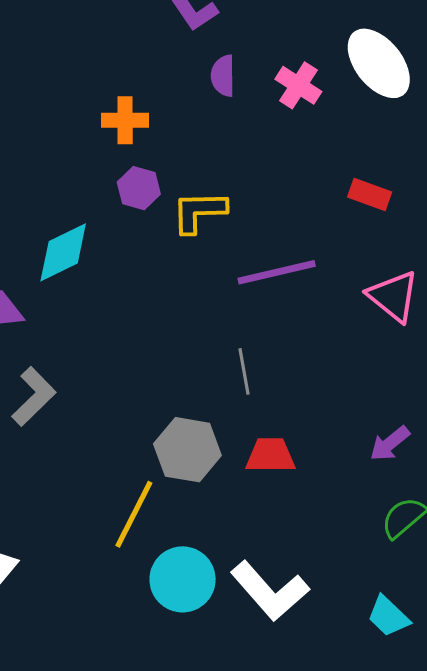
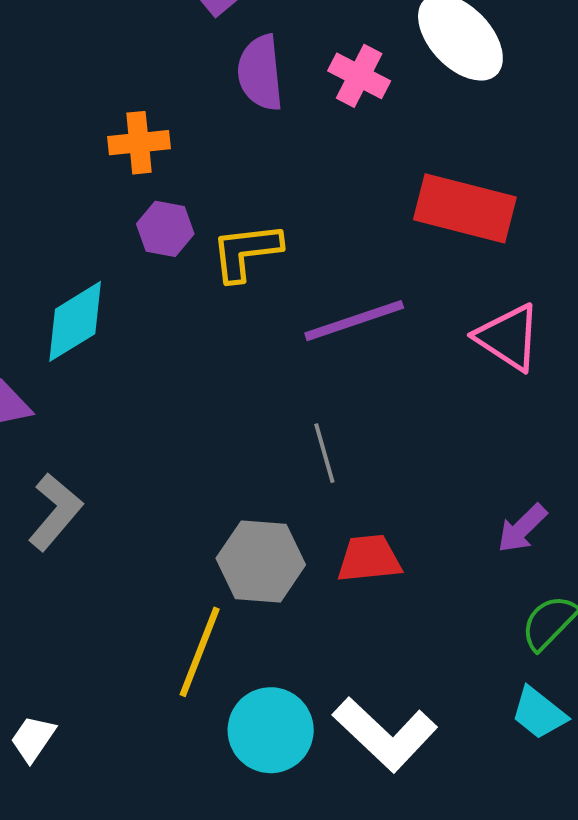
purple semicircle: (223, 76) -> (260, 73), size x1.4
red rectangle: (370, 195) -> (465, 208), size x1.8
cyan trapezoid: (388, 616) -> (539, 713), moved

